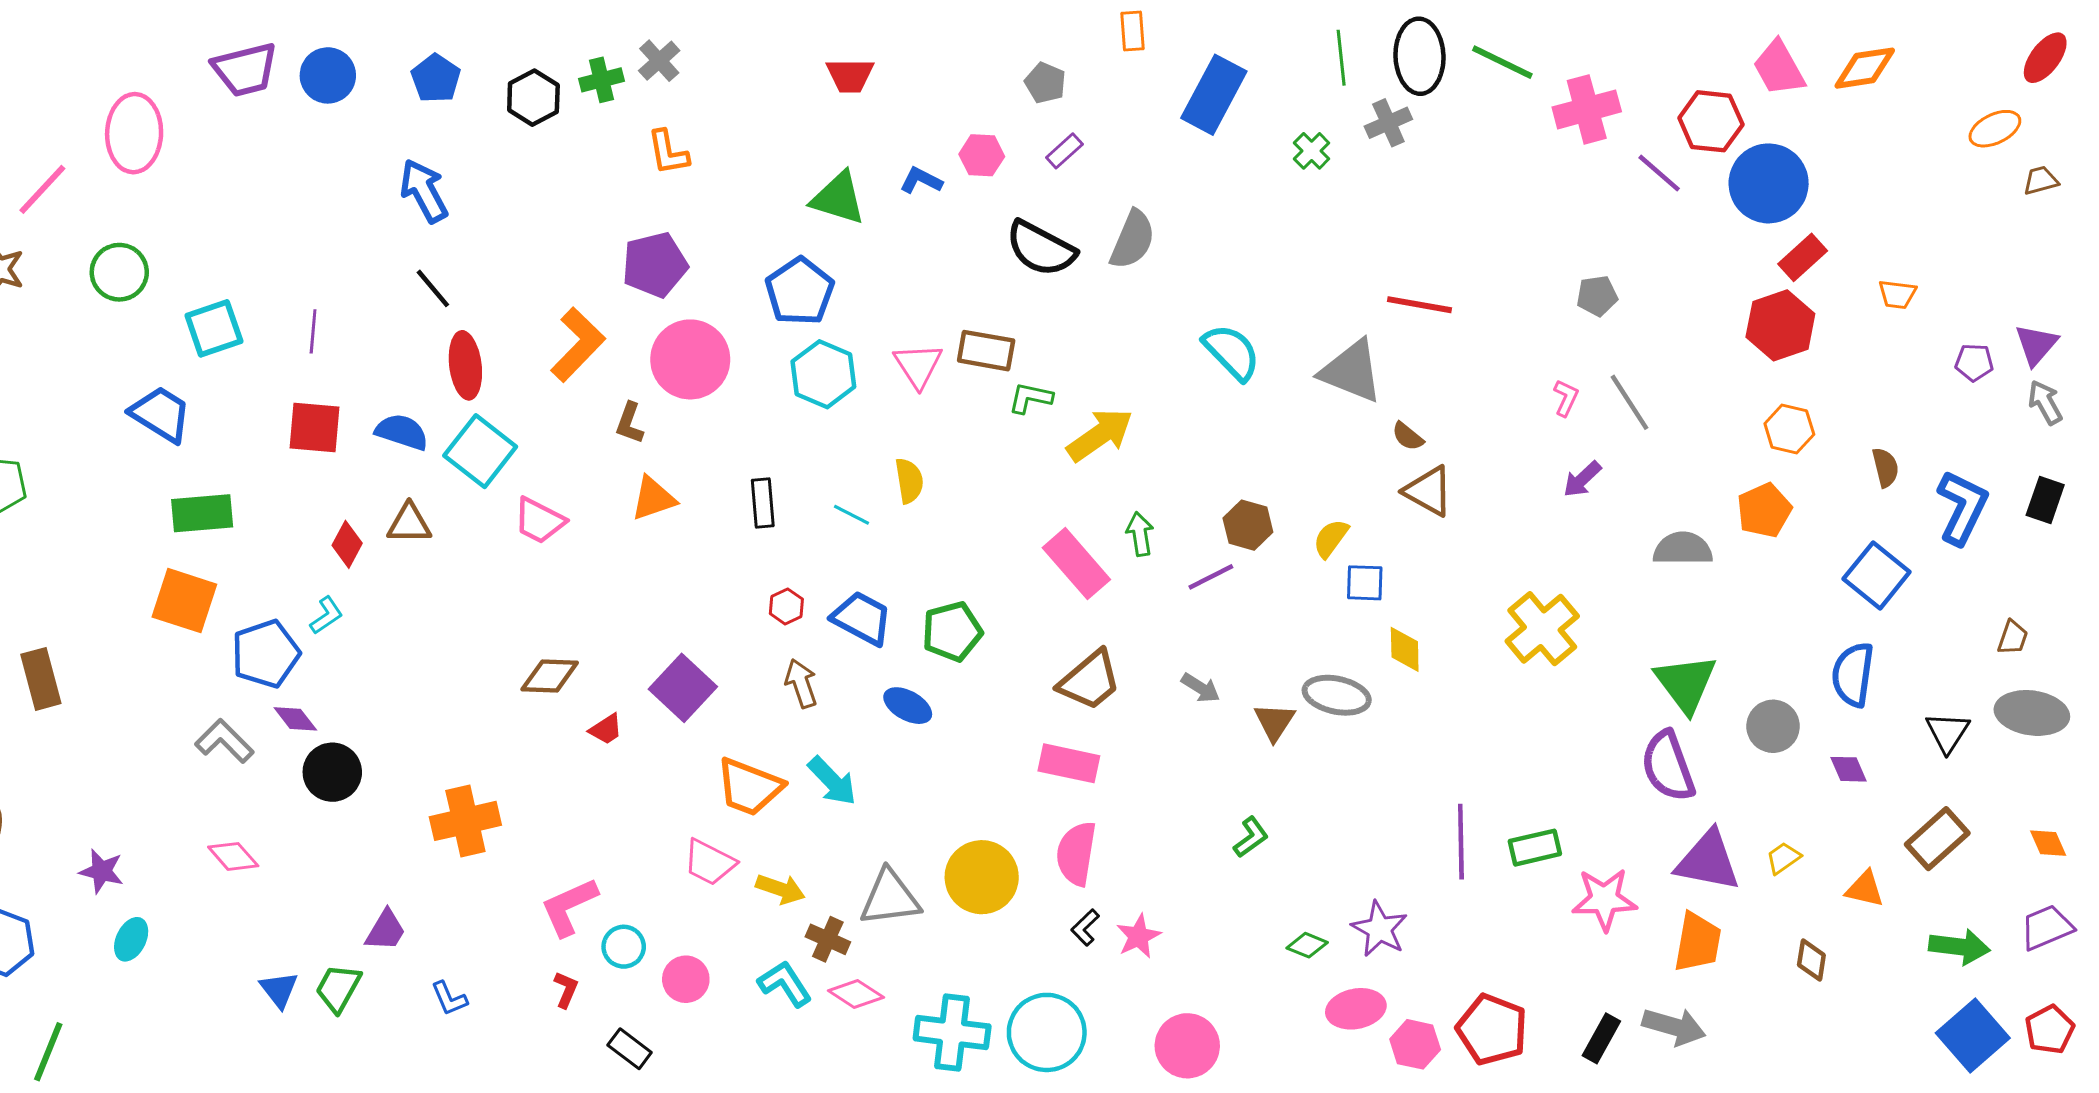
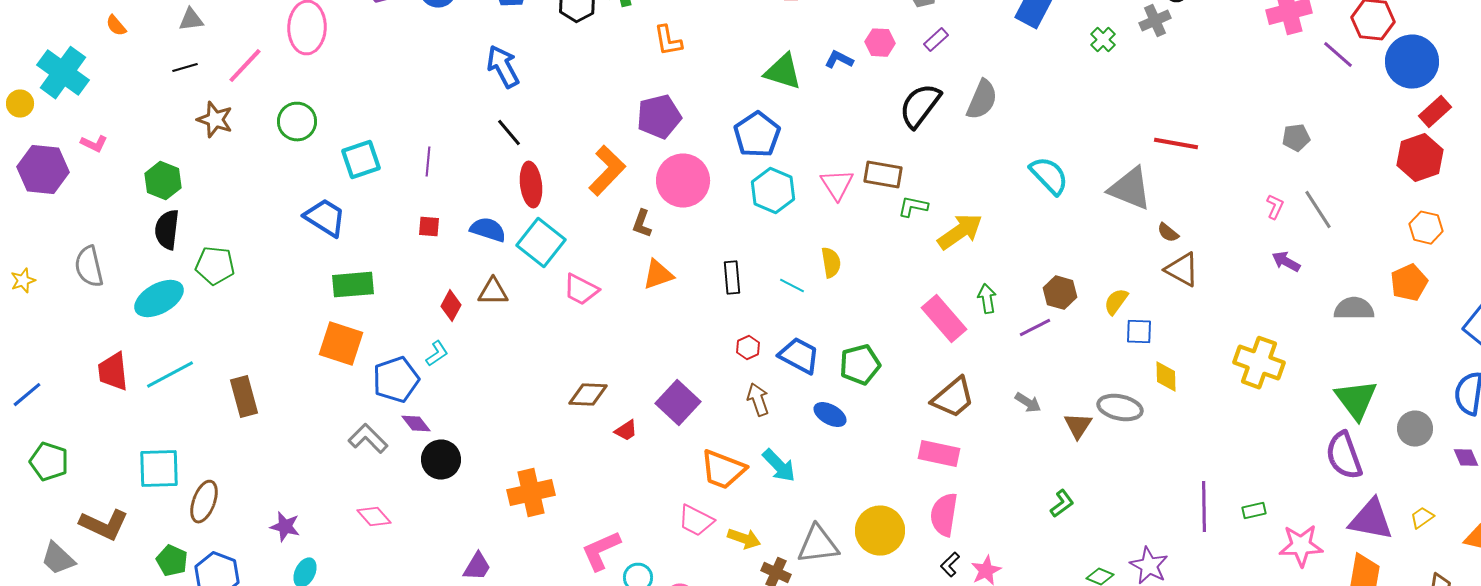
black semicircle: (1041, 249) -> (920, 106), turned 99
red square: (315, 427) -> (429, 227), size x0.6
purple arrow: (1582, 479) -> (1286, 262), turned 72
yellow cross: (1542, 629) -> (1259, 363), turned -30
green rectangle: (1535, 848) -> (1254, 511), size x0.7

